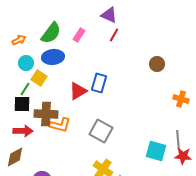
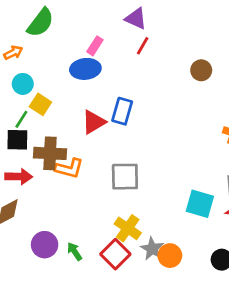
green semicircle: (51, 33) -> (40, 23), moved
blue ellipse: (53, 57) -> (85, 69), moved
brown circle: (157, 64) -> (201, 70), moved
gray square: (101, 131) -> (125, 177), turned -30

